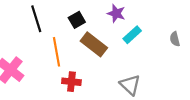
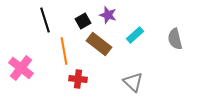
purple star: (116, 13) -> (108, 15), moved
gray semicircle: (175, 39) -> (175, 39), size x1.5

